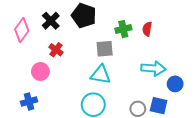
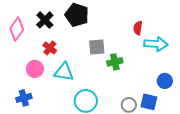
green cross: (123, 29) -> (115, 62), moved
cyan arrow: (153, 68) -> (156, 44), moved
cyan triangle: (101, 75) -> (64, 72), moved

